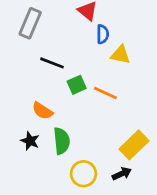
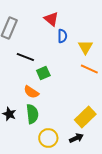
yellow triangle: (120, 55) -> (85, 47), moved, turned 49
orange line: (105, 93) -> (89, 69), moved
orange semicircle: (42, 111) -> (31, 92), moved

